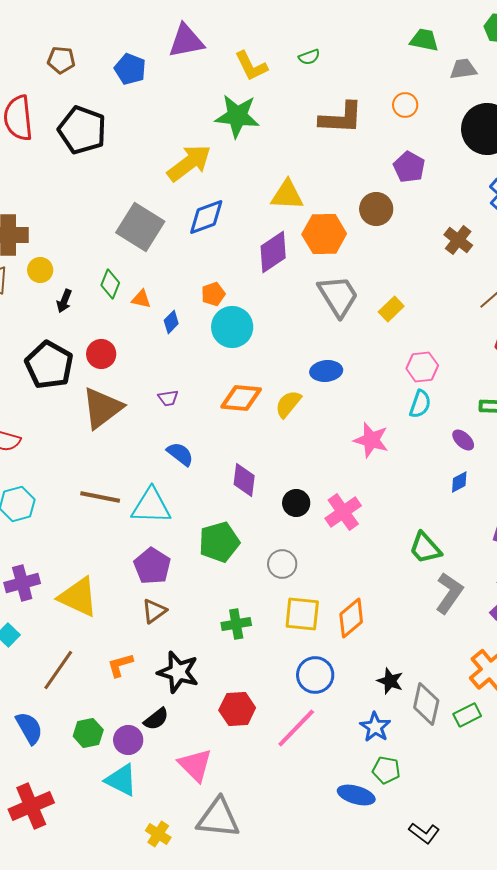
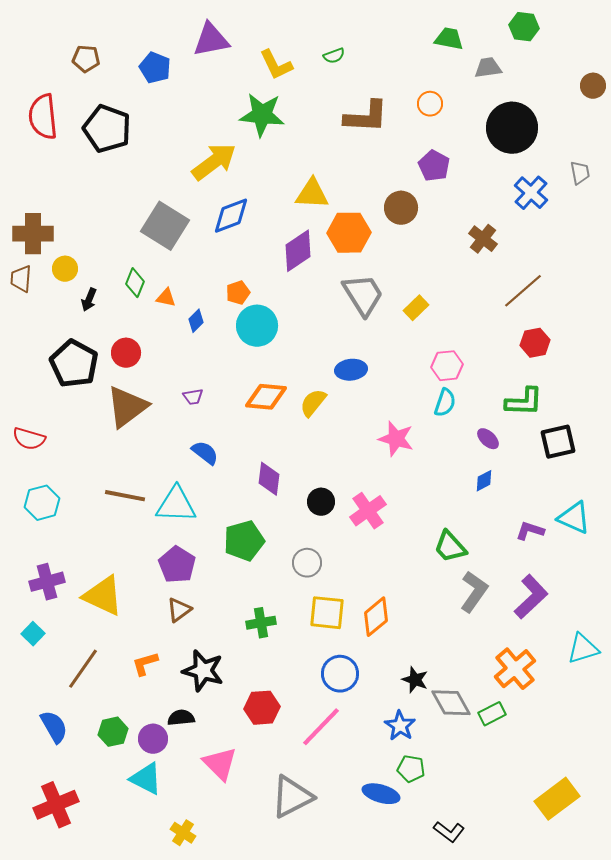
gray diamond: (426, 704) -> (451, 703), turned -42
black semicircle: (156, 719) -> (181, 718), turned -148
gray triangle: (218, 818) -> (292, 797), moved, turned -33

